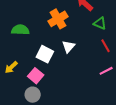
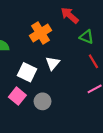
gray circle: (33, 95) -> (43, 101), moved

